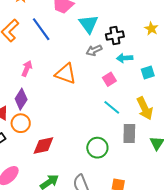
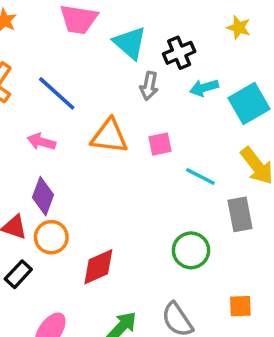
blue line: (41, 29) -> (57, 93), moved
gray arrow: (94, 50) -> (149, 86), turned -42
pink arrow: (27, 68) -> (41, 142), turned -84
cyan square: (148, 72) -> (249, 104), size x1.6
pink square: (109, 79) -> (160, 144), moved, turned 32

